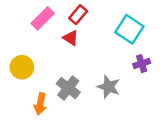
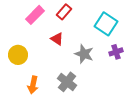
red triangle: (71, 38) -> (57, 39), moved
gray star: (109, 87) -> (84, 54), moved
gray cross: (68, 88) -> (67, 82), moved

